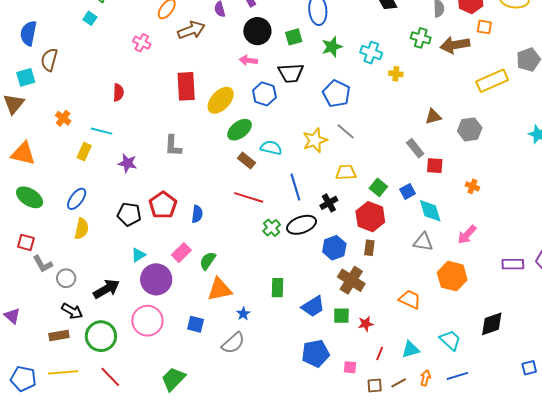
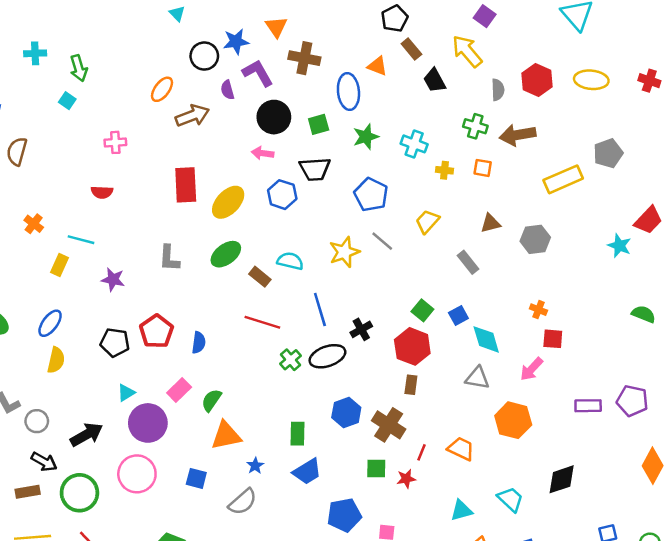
orange square: (484, 27) -> (483, 168), moved
pink cross: (142, 43) -> (115, 142), moved, turned -30
red semicircle: (118, 92) -> (102, 192), turned 90
green ellipse: (240, 130) -> (226, 254), moved
red square: (435, 166) -> (553, 339), moved
yellow trapezoid: (346, 172) -> (427, 221), moved, turned -45
blue hexagon: (334, 248) -> (346, 412), moved
blue trapezoid: (313, 306) -> (307, 472), moved
red line: (380, 353) -> (421, 452), moved

